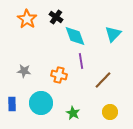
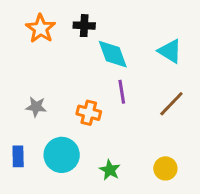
black cross: (56, 17) -> (84, 26), turned -32
cyan triangle: (113, 34) -> (170, 51), turned -42
brown line: (103, 80) -> (171, 104), moved

